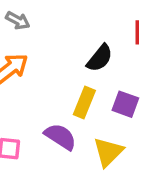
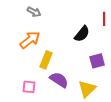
yellow rectangle: (84, 102) -> (46, 60), moved
purple square: (125, 104) -> (97, 61), turned -35

